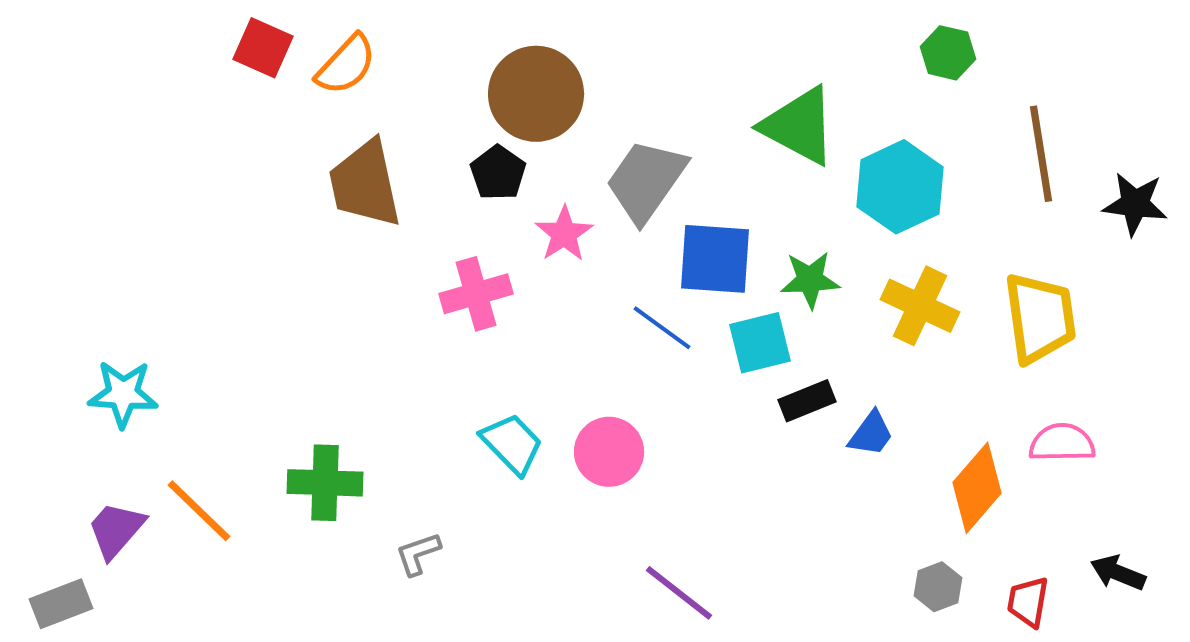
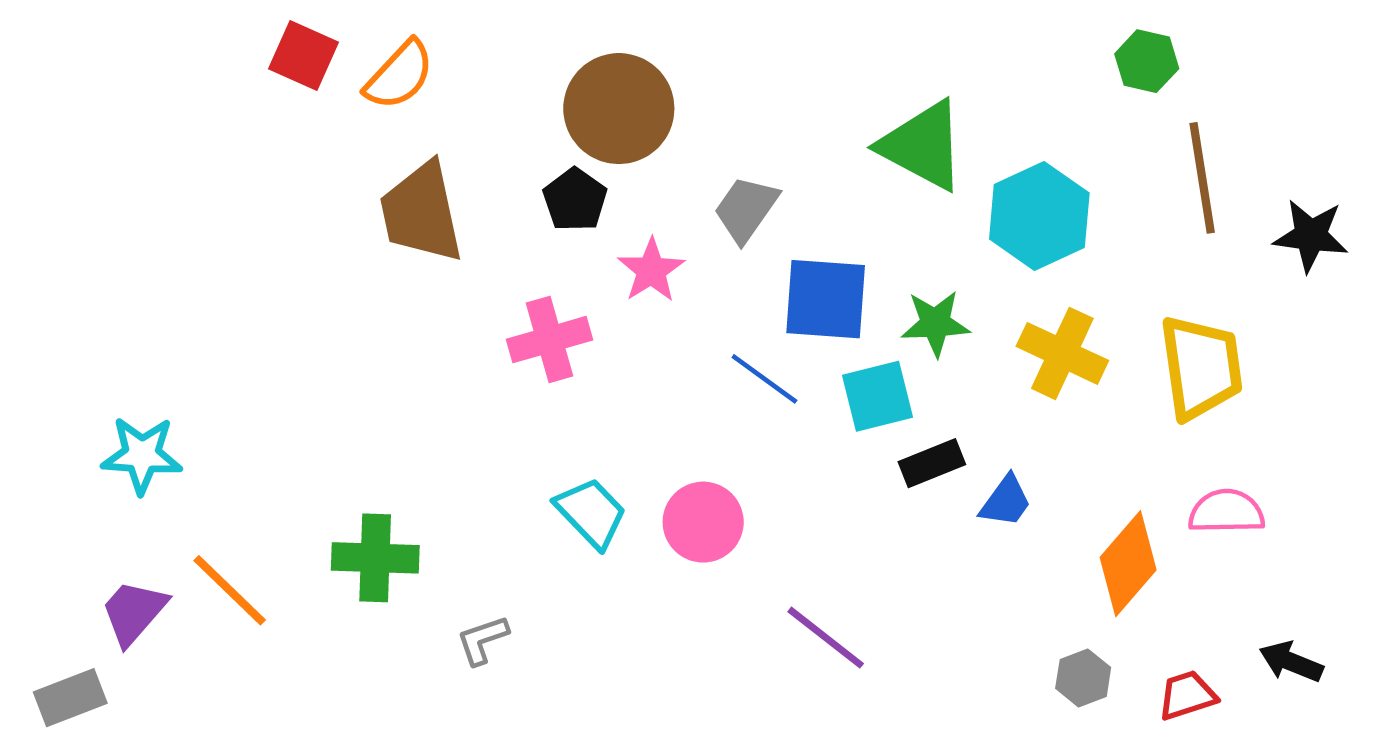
green hexagon: (948, 53) -> (1147, 61), moved
gray trapezoid: (646, 181) -> (746, 209), size x0.7
purple line: (679, 593) -> (826, 638), moved
red trapezoid: (1028, 602) -> (1187, 695), turned 62

